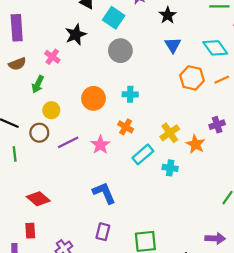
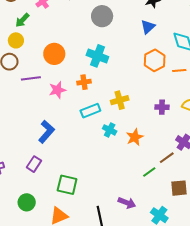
cyan cross: (130, 94) -> (97, 56), size x1.5
orange circle: (93, 98) -> (54, 54), moved
yellow circle: (51, 110) -> (16, 40), moved
orange cross: (126, 127) -> (84, 82), turned 32
orange star: (196, 144) -> (135, 137), moved
blue L-shape: (104, 193) -> (46, 132), turned 45

